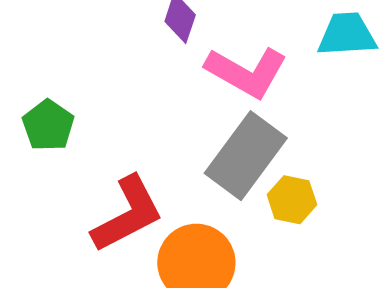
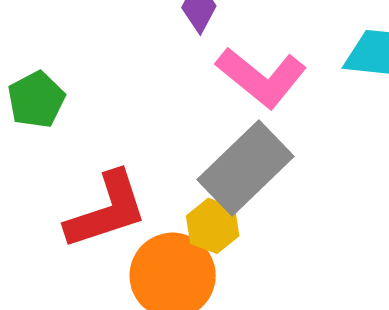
yellow hexagon: (292, 200) -> (213, 226), moved

